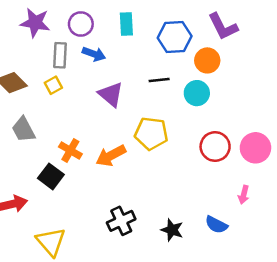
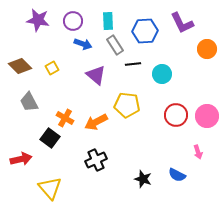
gray rectangle: (60, 55) -> (115, 45), moved, turned -36
orange circle: (207, 60) -> (207, 49), moved
pink arrow: (244, 195) -> (198, 152), turned -32
black cross: (121, 221) -> (96, 160), moved

